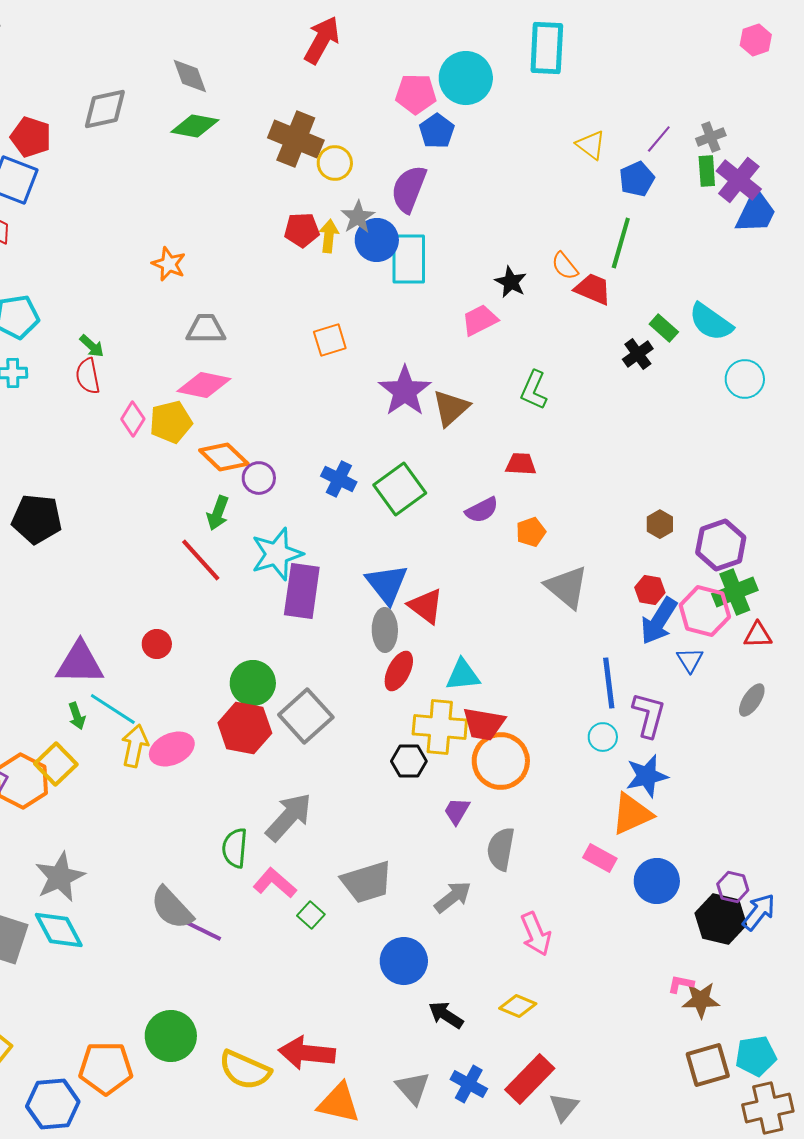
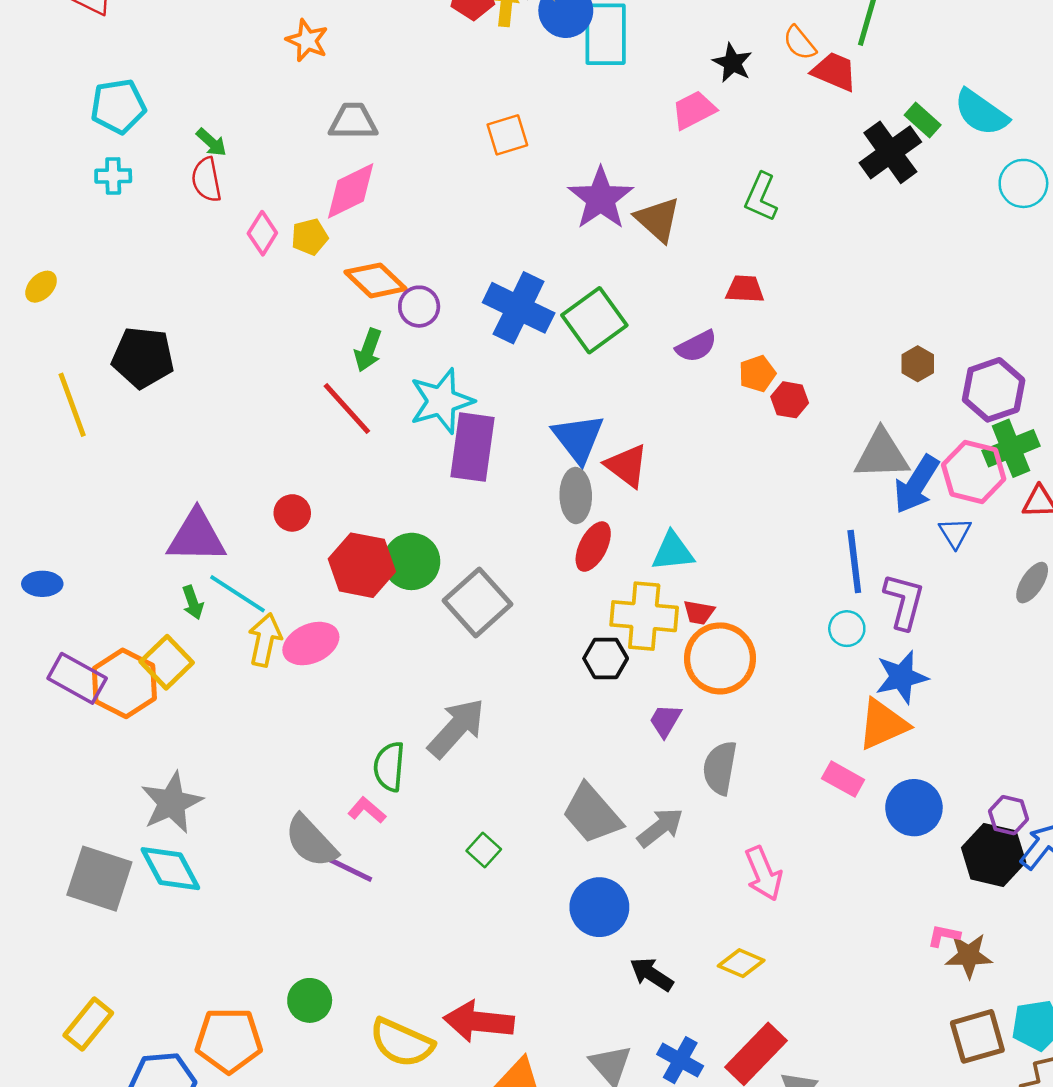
black cross: (638, 354) -> (890, 152), size x1.6
pink diamond: (204, 385) -> (351, 191), turned -38
brown triangle: (451, 408) -> (658, 219), turned -36
yellow pentagon: (171, 422) -> (310, 237), size x0.7
blue cross: (339, 479) -> (519, 308), size x1.6
gray triangle: (567, 587) -> (882, 455), moved, turned -42
red hexagon: (650, 590) -> (790, 400), moved
red trapezoid: (484, 724) -> (699, 612), size x0.6
red hexagon: (245, 728) -> (362, 565), moved
gray trapezoid: (367, 882) -> (592, 814), moved, turned 66
pink L-shape: (275, 883) -> (367, 810), moved, size x0.7
green circle: (171, 1036) -> (310, 1000), size x0.7

